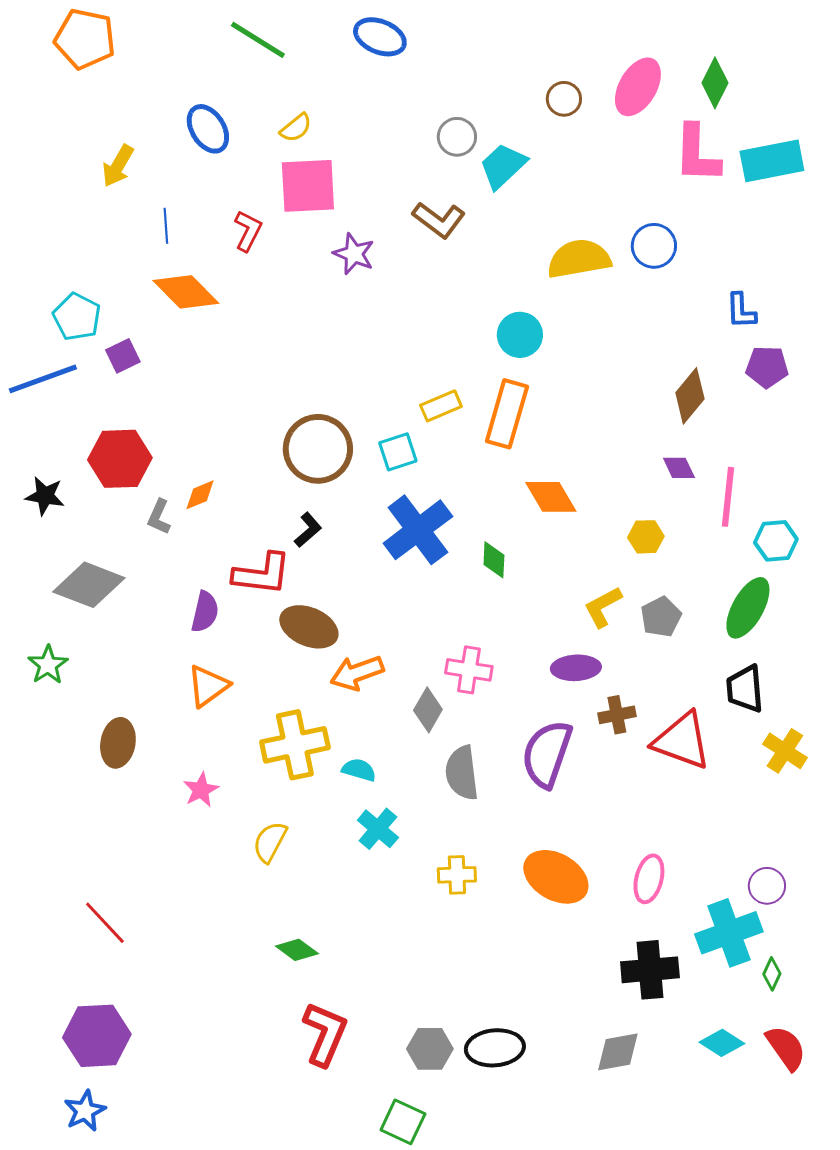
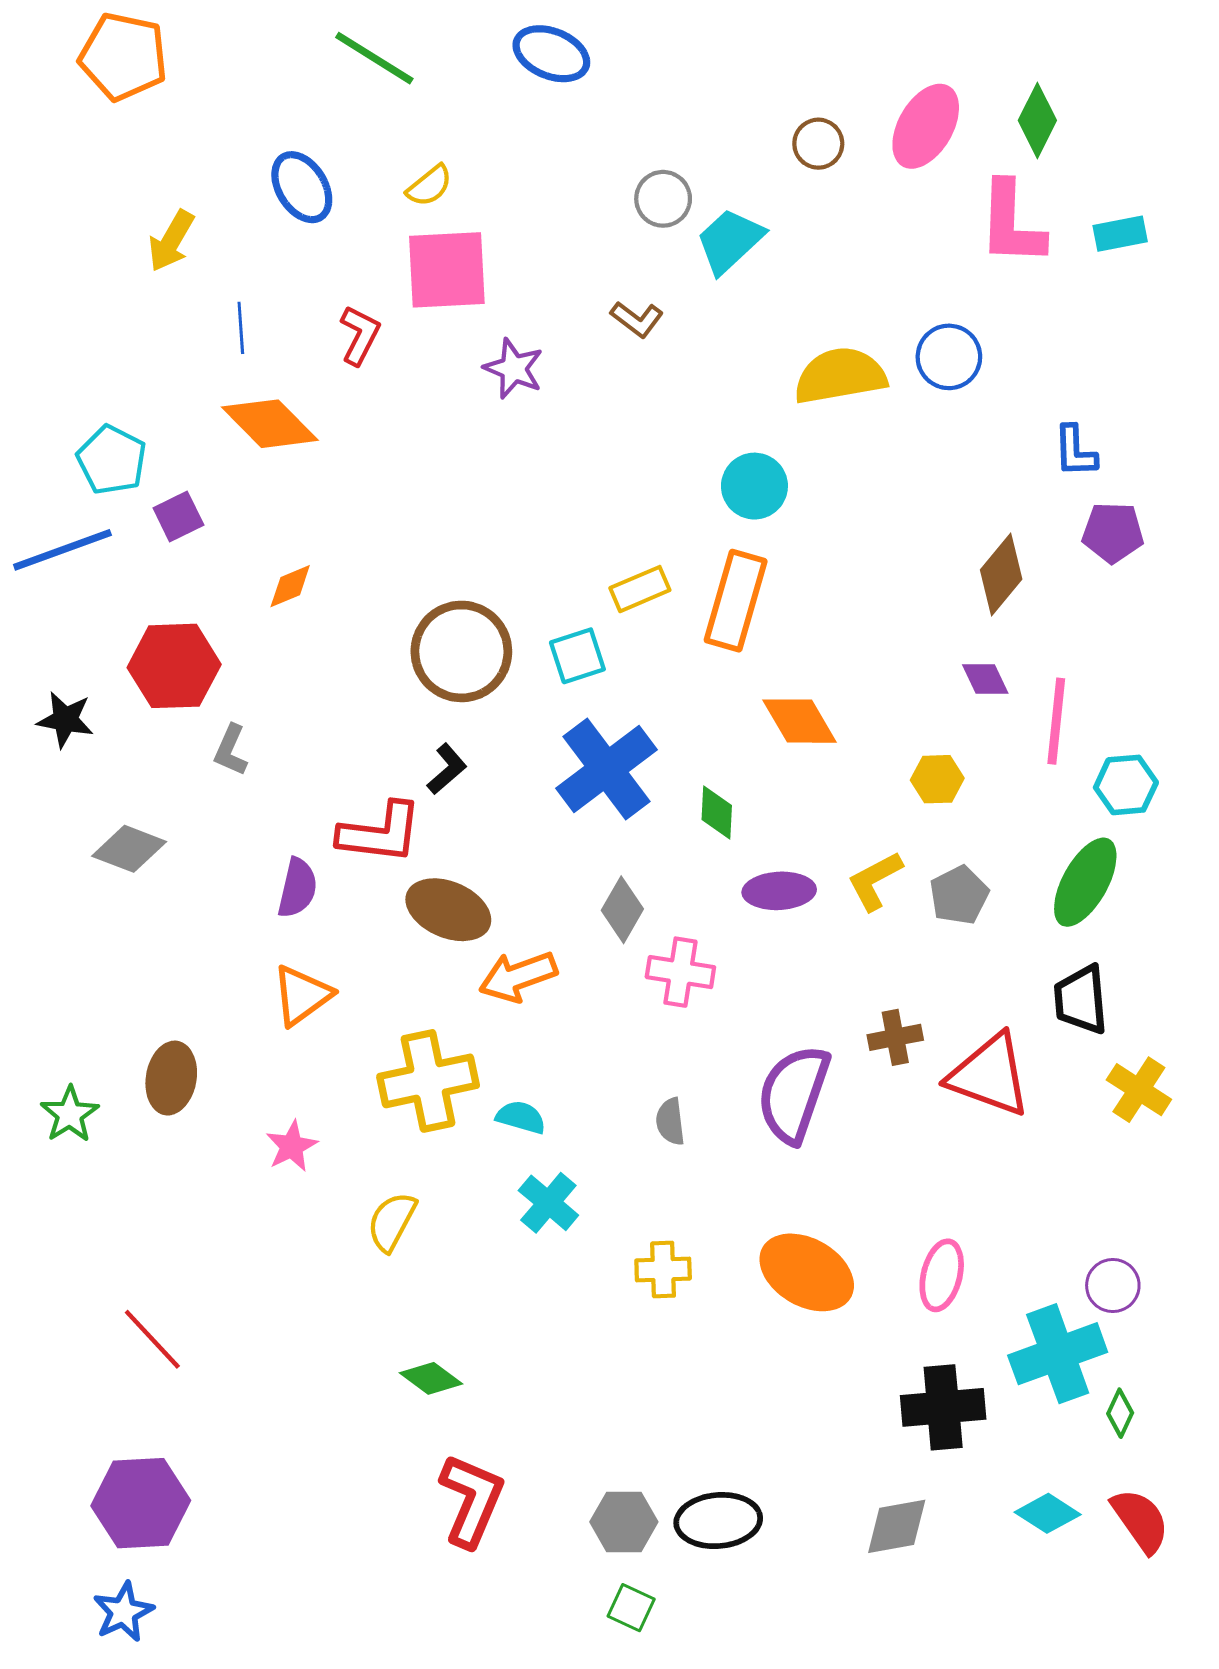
cyan rectangle: (772, 161) -> (1120, 234), size x0.6
brown L-shape: (439, 220) -> (637, 319), size x0.7
orange diamond: (200, 495) -> (290, 586), moved
gray diamond: (89, 585) -> (129, 849), size x0.7
green star: (48, 665) -> (70, 1114), moved
purple ellipse: (576, 668) -> (779, 891), moved
gray diamond: (428, 710) -> (622, 910), moved
gray semicircle: (462, 773) -> (670, 1122), size x0.6
green square: (403, 1122) -> (631, 1608), moved, size x0.7

